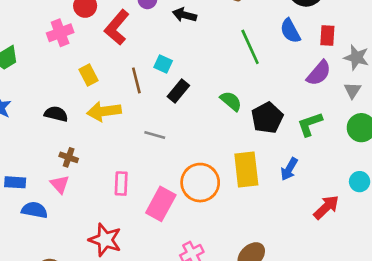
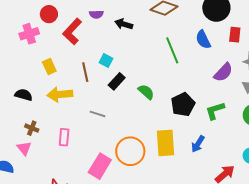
red rectangle: (327, 35) -> (235, 35), moved
green semicircle: (231, 101) -> (146, 92), moved
pink rectangle: (121, 184) -> (64, 137), moved

